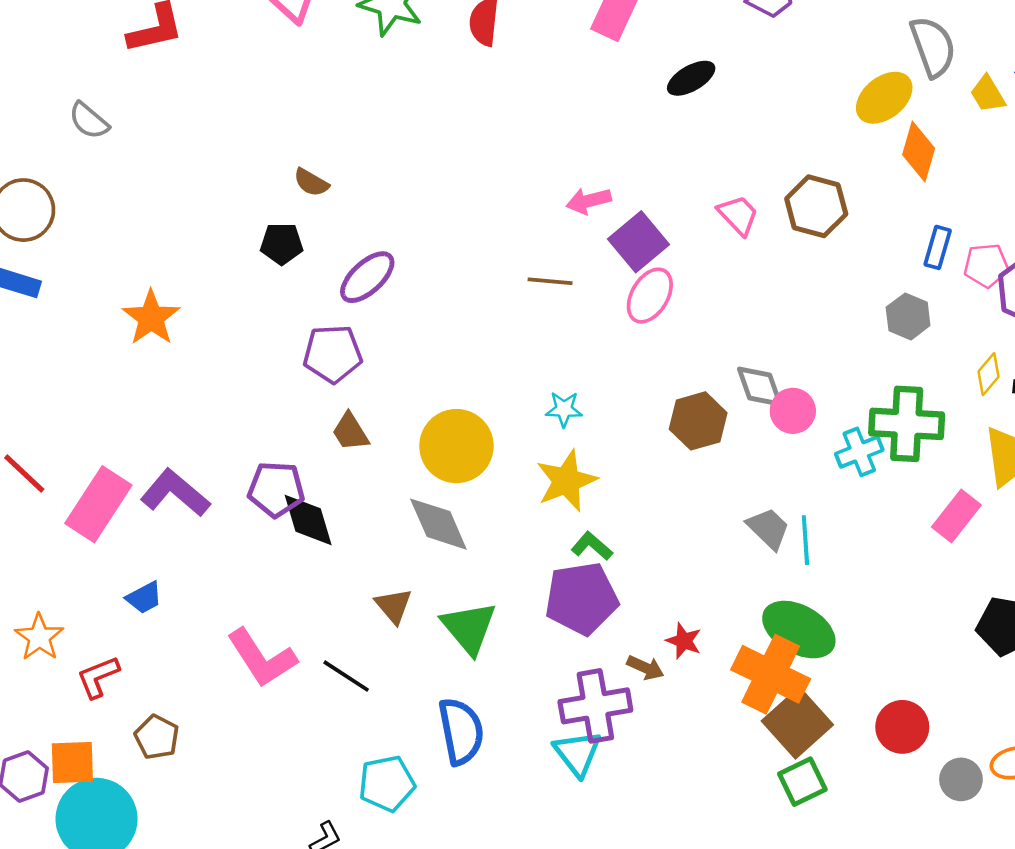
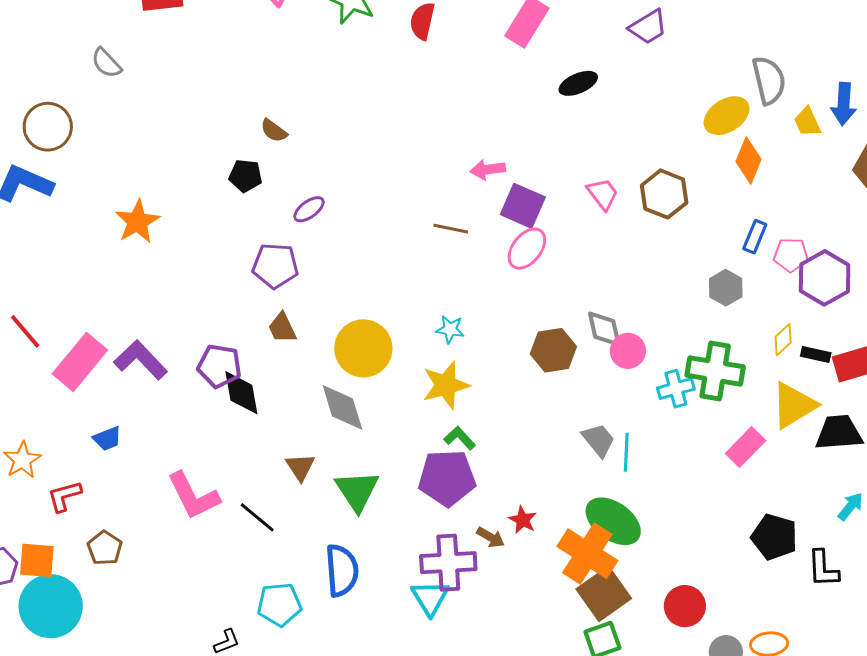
purple square: (638, 242) -> (523, 206), turned -33
purple ellipse: (367, 277) -> (309, 209), size x0.7

